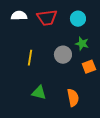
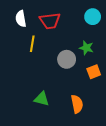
white semicircle: (19, 16) -> (21, 19), turned -98
cyan circle: (78, 19) -> (93, 17), moved
yellow line: (30, 58) -> (32, 44), moved

